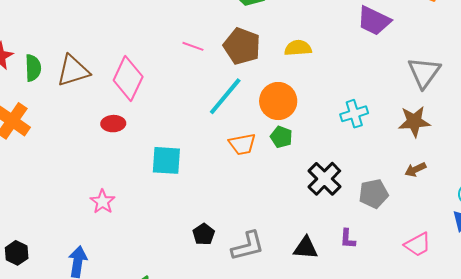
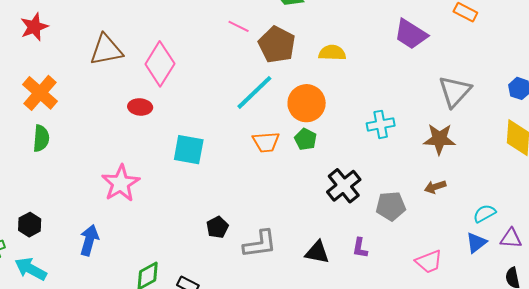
pink line: (193, 46) -> (239, 26), moved
green semicircle: (33, 68) -> (41, 138), moved
pink star: (103, 202) -> (121, 183), size x1.5

